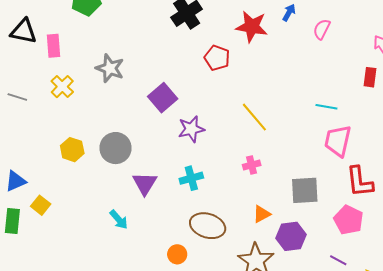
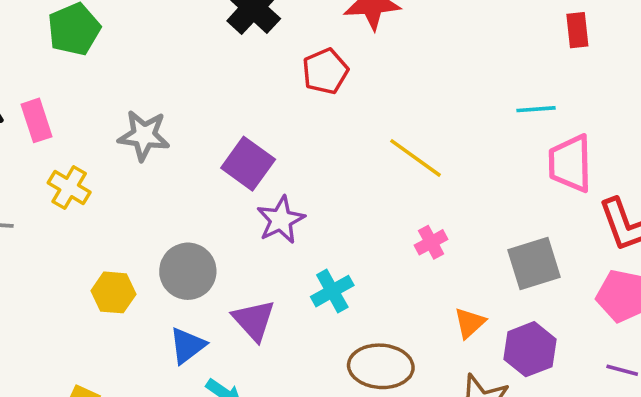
red pentagon: (217, 58) -> (325, 71), turned -30
red rectangle: (370, 77) -> (577, 30), moved
purple star: (191, 129) -> (281, 220), moved
blue triangle: (16, 181) -> (187, 346), moved

